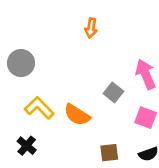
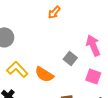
orange arrow: (91, 28) -> (54, 12), turned 32

